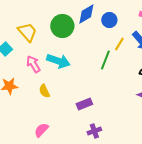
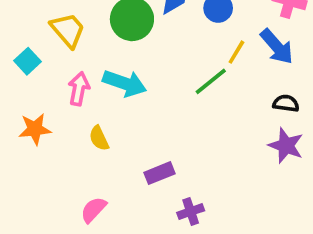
green line: (105, 60) -> (211, 81), turned 30
pink arrow: (33, 64) -> (79, 89), turned 42
purple rectangle: (84, 104) -> (159, 173), moved

